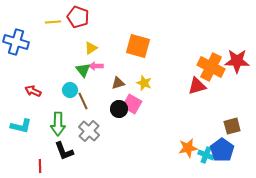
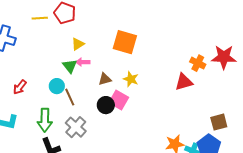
orange cross: (211, 67) -> (198, 63), size x0.6
red arrow: (33, 91) -> (20, 87), turned -77

